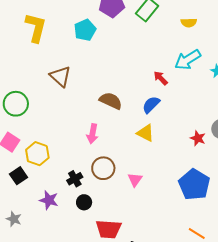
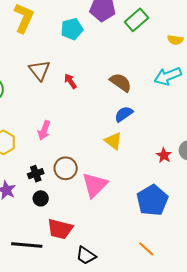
red arrow: (161, 78) -> (70, 81), moved
brown semicircle: (111, 101) -> (121, 82), moved
pink arrow: (92, 134) -> (44, 130), moved
pink triangle: (135, 180) -> (95, 185), size x1.8

